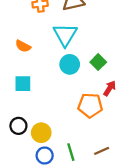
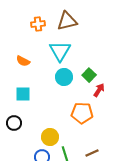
red arrow: (110, 88) -> (99, 90), moved
black circle: (18, 126) -> (14, 123), moved
yellow circle: (41, 133) -> (50, 137), moved

